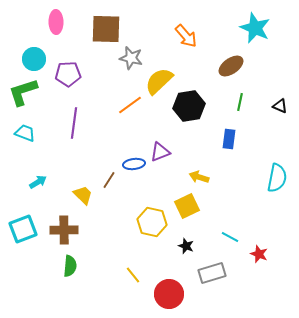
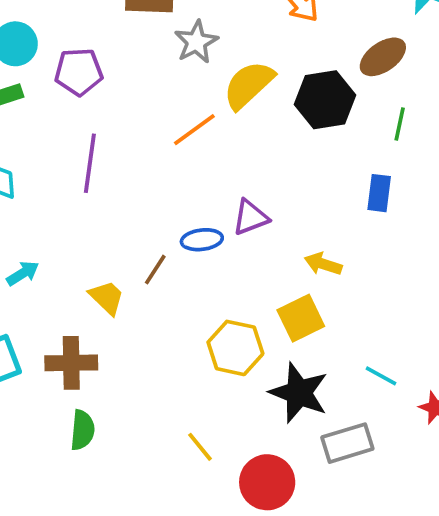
gray star: (131, 58) -> (196, 42), turned 30
black hexagon: (189, 106) -> (325, 100), moved
black star: (186, 246) -> (299, 393), size x2.0

